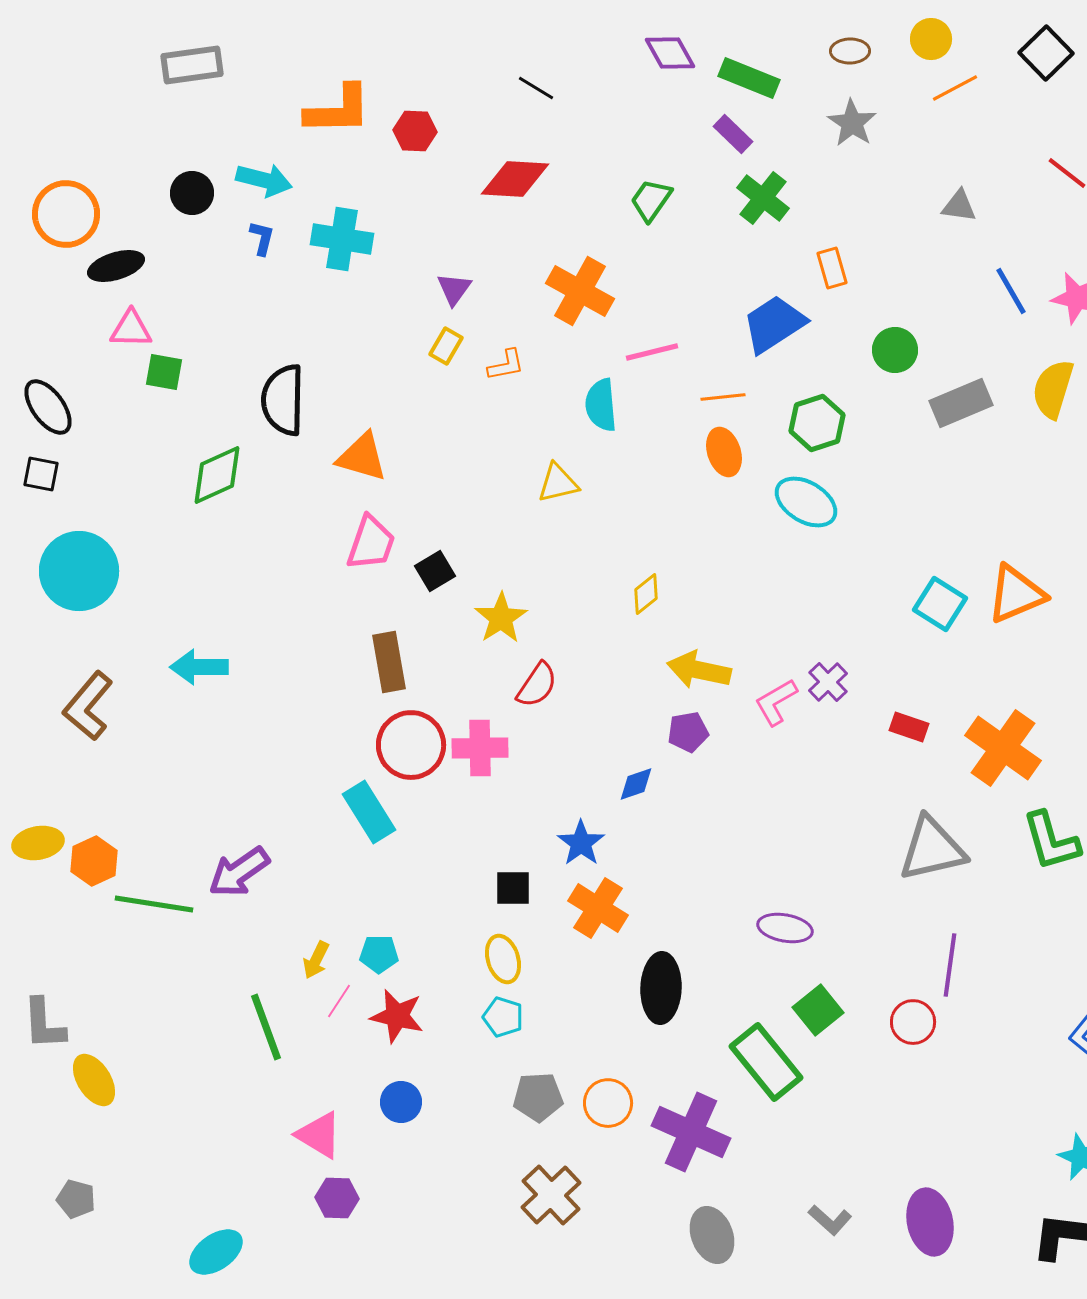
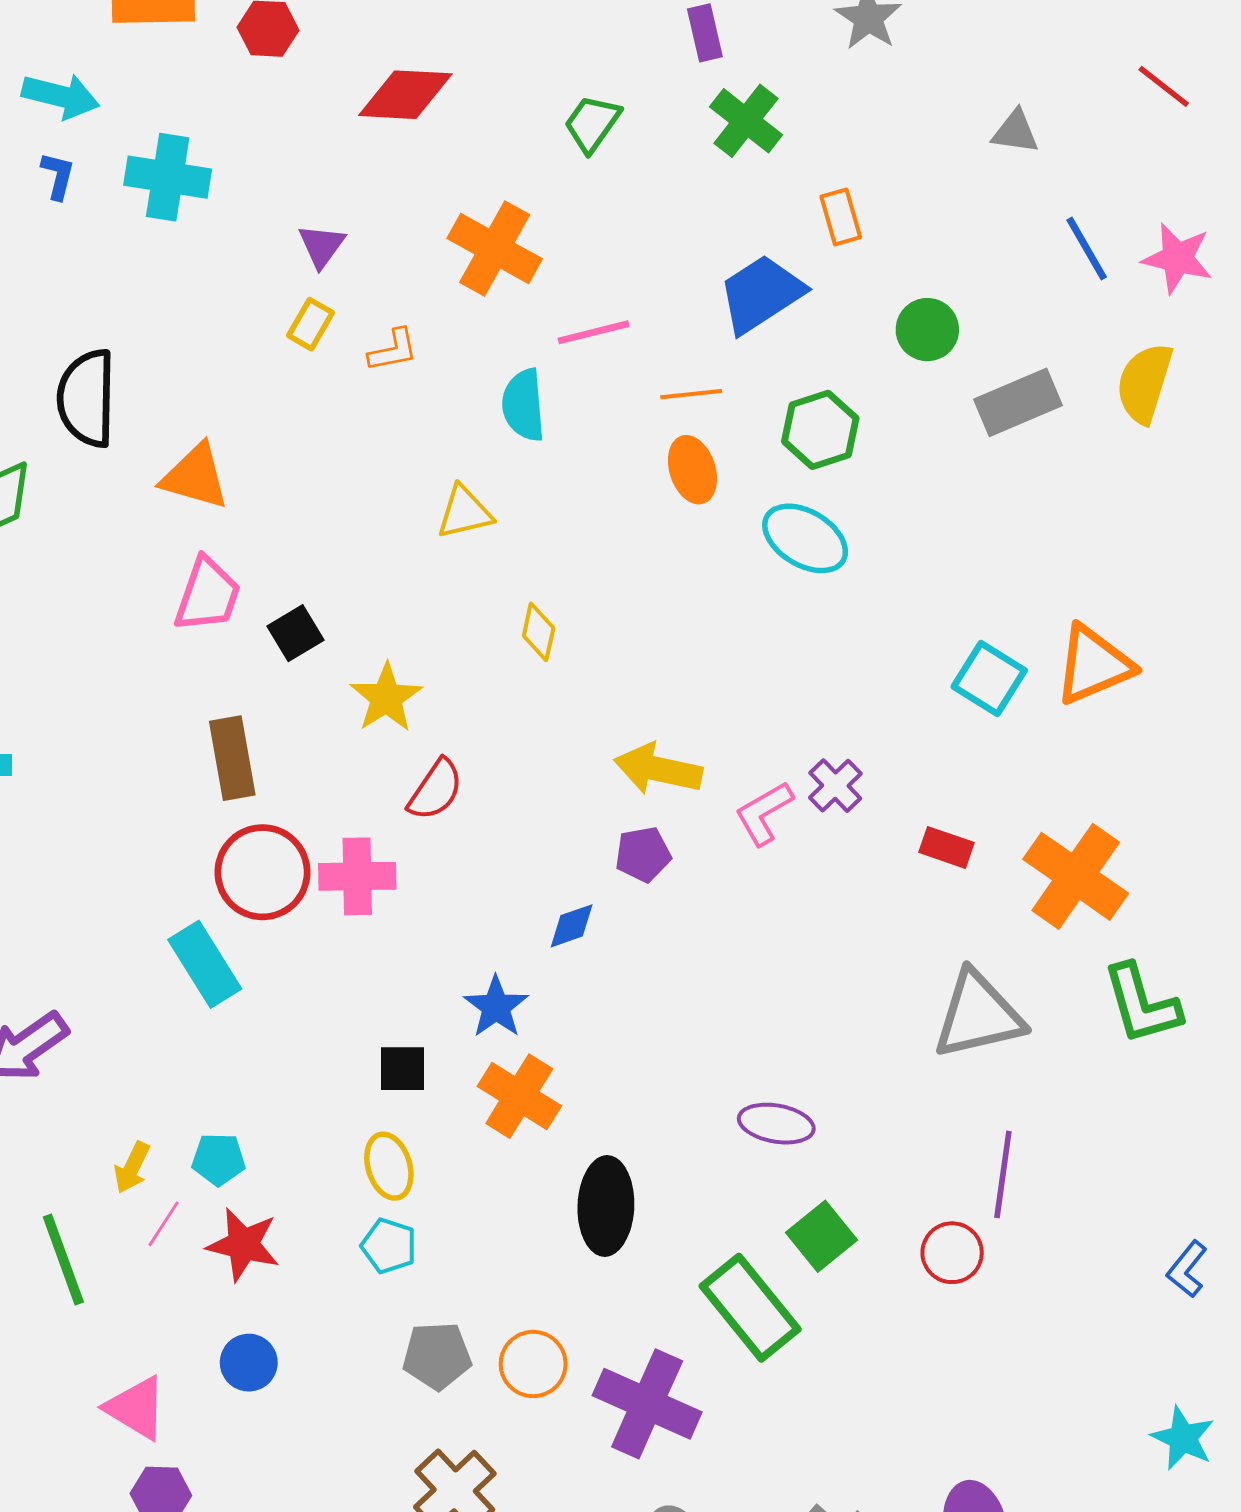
purple rectangle: (733, 134) -> (705, 33), turned 33
yellow diamond: (646, 594) -> (539, 632), moved, turned -39

